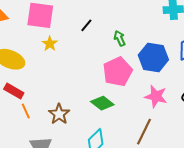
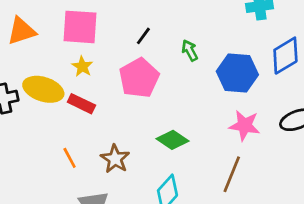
yellow star: (50, 44) -> (82, 66), moved
pink pentagon: (118, 72) -> (139, 78), moved
red rectangle: (14, 91) -> (81, 104), moved

